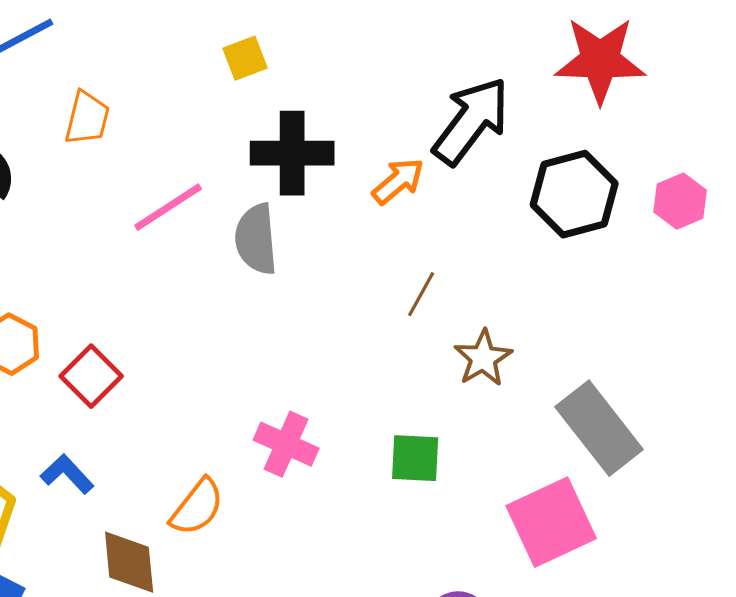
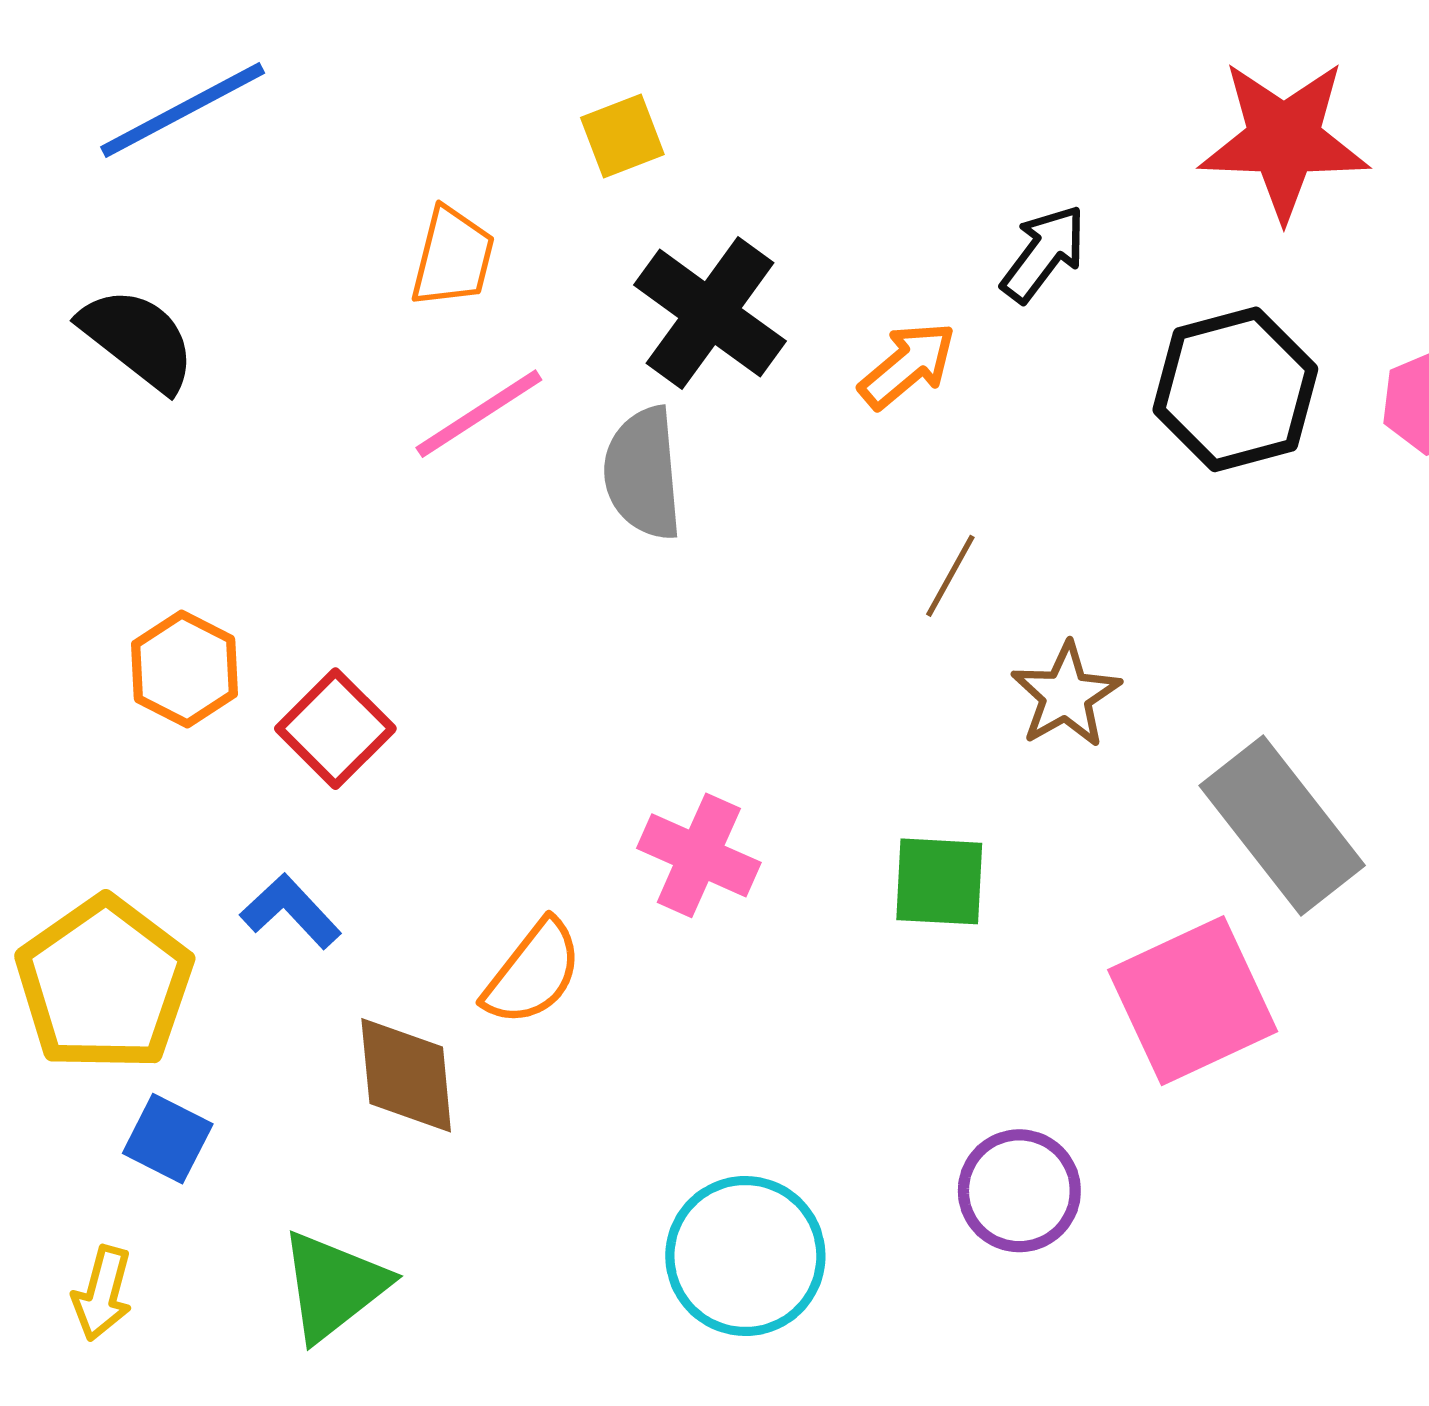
orange trapezoid: (87, 118) -> (453, 257), moved
black arrow: (471, 121) -> (1044, 253), size x0.6
black cross: (292, 153) -> (710, 313), turned 36

